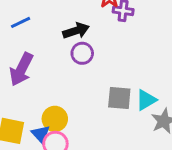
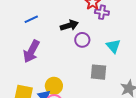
purple circle: (82, 53) -> (82, 40), moved
cyan triangle: (146, 100) -> (113, 46), moved, turned -42

